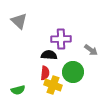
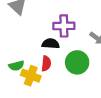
yellow cross: (53, 85) -> (31, 76), moved
green semicircle: (18, 90) -> (16, 66), moved

